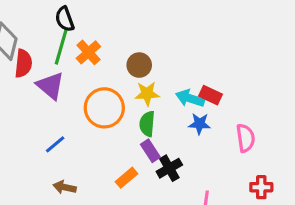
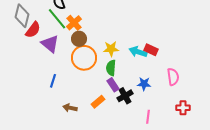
green line: (61, 46) -> (57, 19), turned -55
red semicircle: (23, 63) -> (33, 30), turned 30
brown circle: (139, 65) -> (79, 39), moved
blue star: (199, 124) -> (144, 84), moved
blue line: (55, 144) -> (53, 81), turned -32
brown arrow: (65, 187) -> (70, 108), moved

